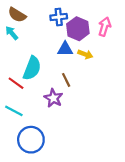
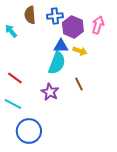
brown semicircle: (17, 15) -> (30, 15), moved, turned 54
cyan semicircle: (32, 68) -> (57, 63), moved
brown line: (66, 80) -> (79, 84), moved

